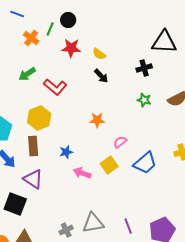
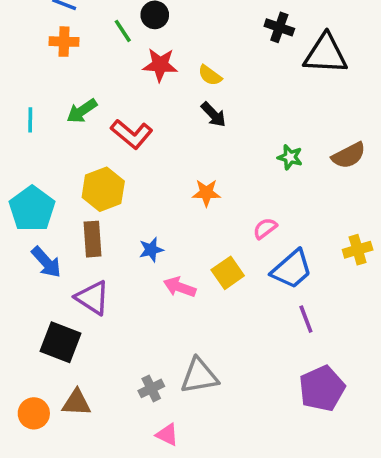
green line: (50, 29) -> (123, 31), turned -56
orange cross: (31, 38) -> (64, 42), moved, turned -35
black cross: (144, 68) -> (279, 27), moved, turned 35
pink semicircle: (120, 142) -> (265, 228), moved
purple line: (128, 226) -> (306, 319), moved

